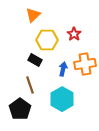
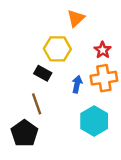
orange triangle: (33, 15) -> (76, 18), moved
red star: (74, 34) -> (103, 50), moved
cyan hexagon: (62, 99) -> (94, 121), moved

